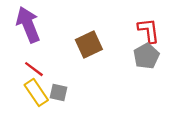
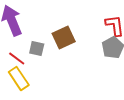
gray square: (59, 92) -> (37, 49), moved

